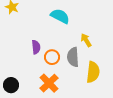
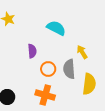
purple semicircle: (36, 47) -> (32, 51), moved
orange cross: (49, 83) -> (45, 95), turned -30

